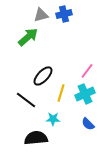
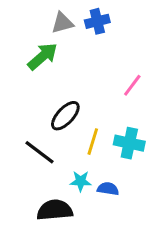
pink line: (87, 71) -> (132, 85), moved
cyan cross: (85, 94) -> (129, 143), turned 36
blue semicircle: (88, 124) -> (108, 189), moved, turned 144

